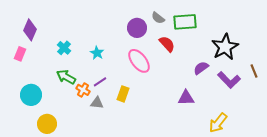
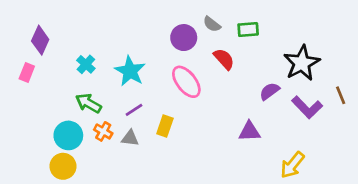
green rectangle: (185, 22) -> (248, 30), size x0.7
cyan star: (97, 53) -> (130, 71), size x1.6
orange cross: (83, 90) -> (103, 131), moved
cyan circle: (31, 95) -> (68, 135), moved

